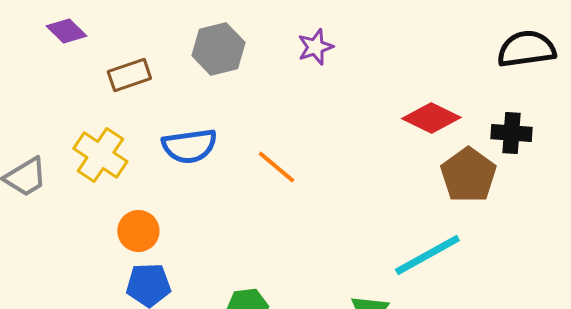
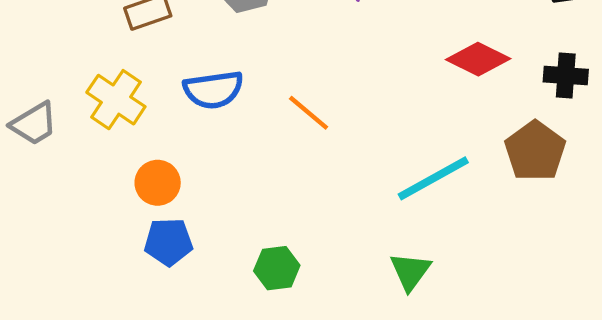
brown pentagon: (468, 175) -> (535, 151), moved
cyan line: (427, 255) -> (433, 178), moved

